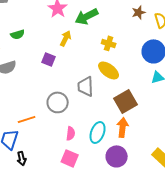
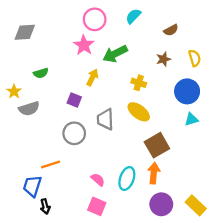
brown star: (139, 12) -> (163, 59), moved
gray trapezoid: (86, 86) -> (105, 119), moved
gray circle: (58, 102) -> (74, 133), moved
pink semicircle: (71, 133) -> (98, 180), turned -56
purple circle: (117, 156) -> (161, 204), moved

